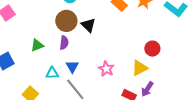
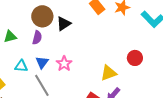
black triangle: (88, 25) -> (64, 24), turned 35
red circle: (152, 49) -> (135, 58), moved
pink star: (106, 69) -> (64, 64), moved

